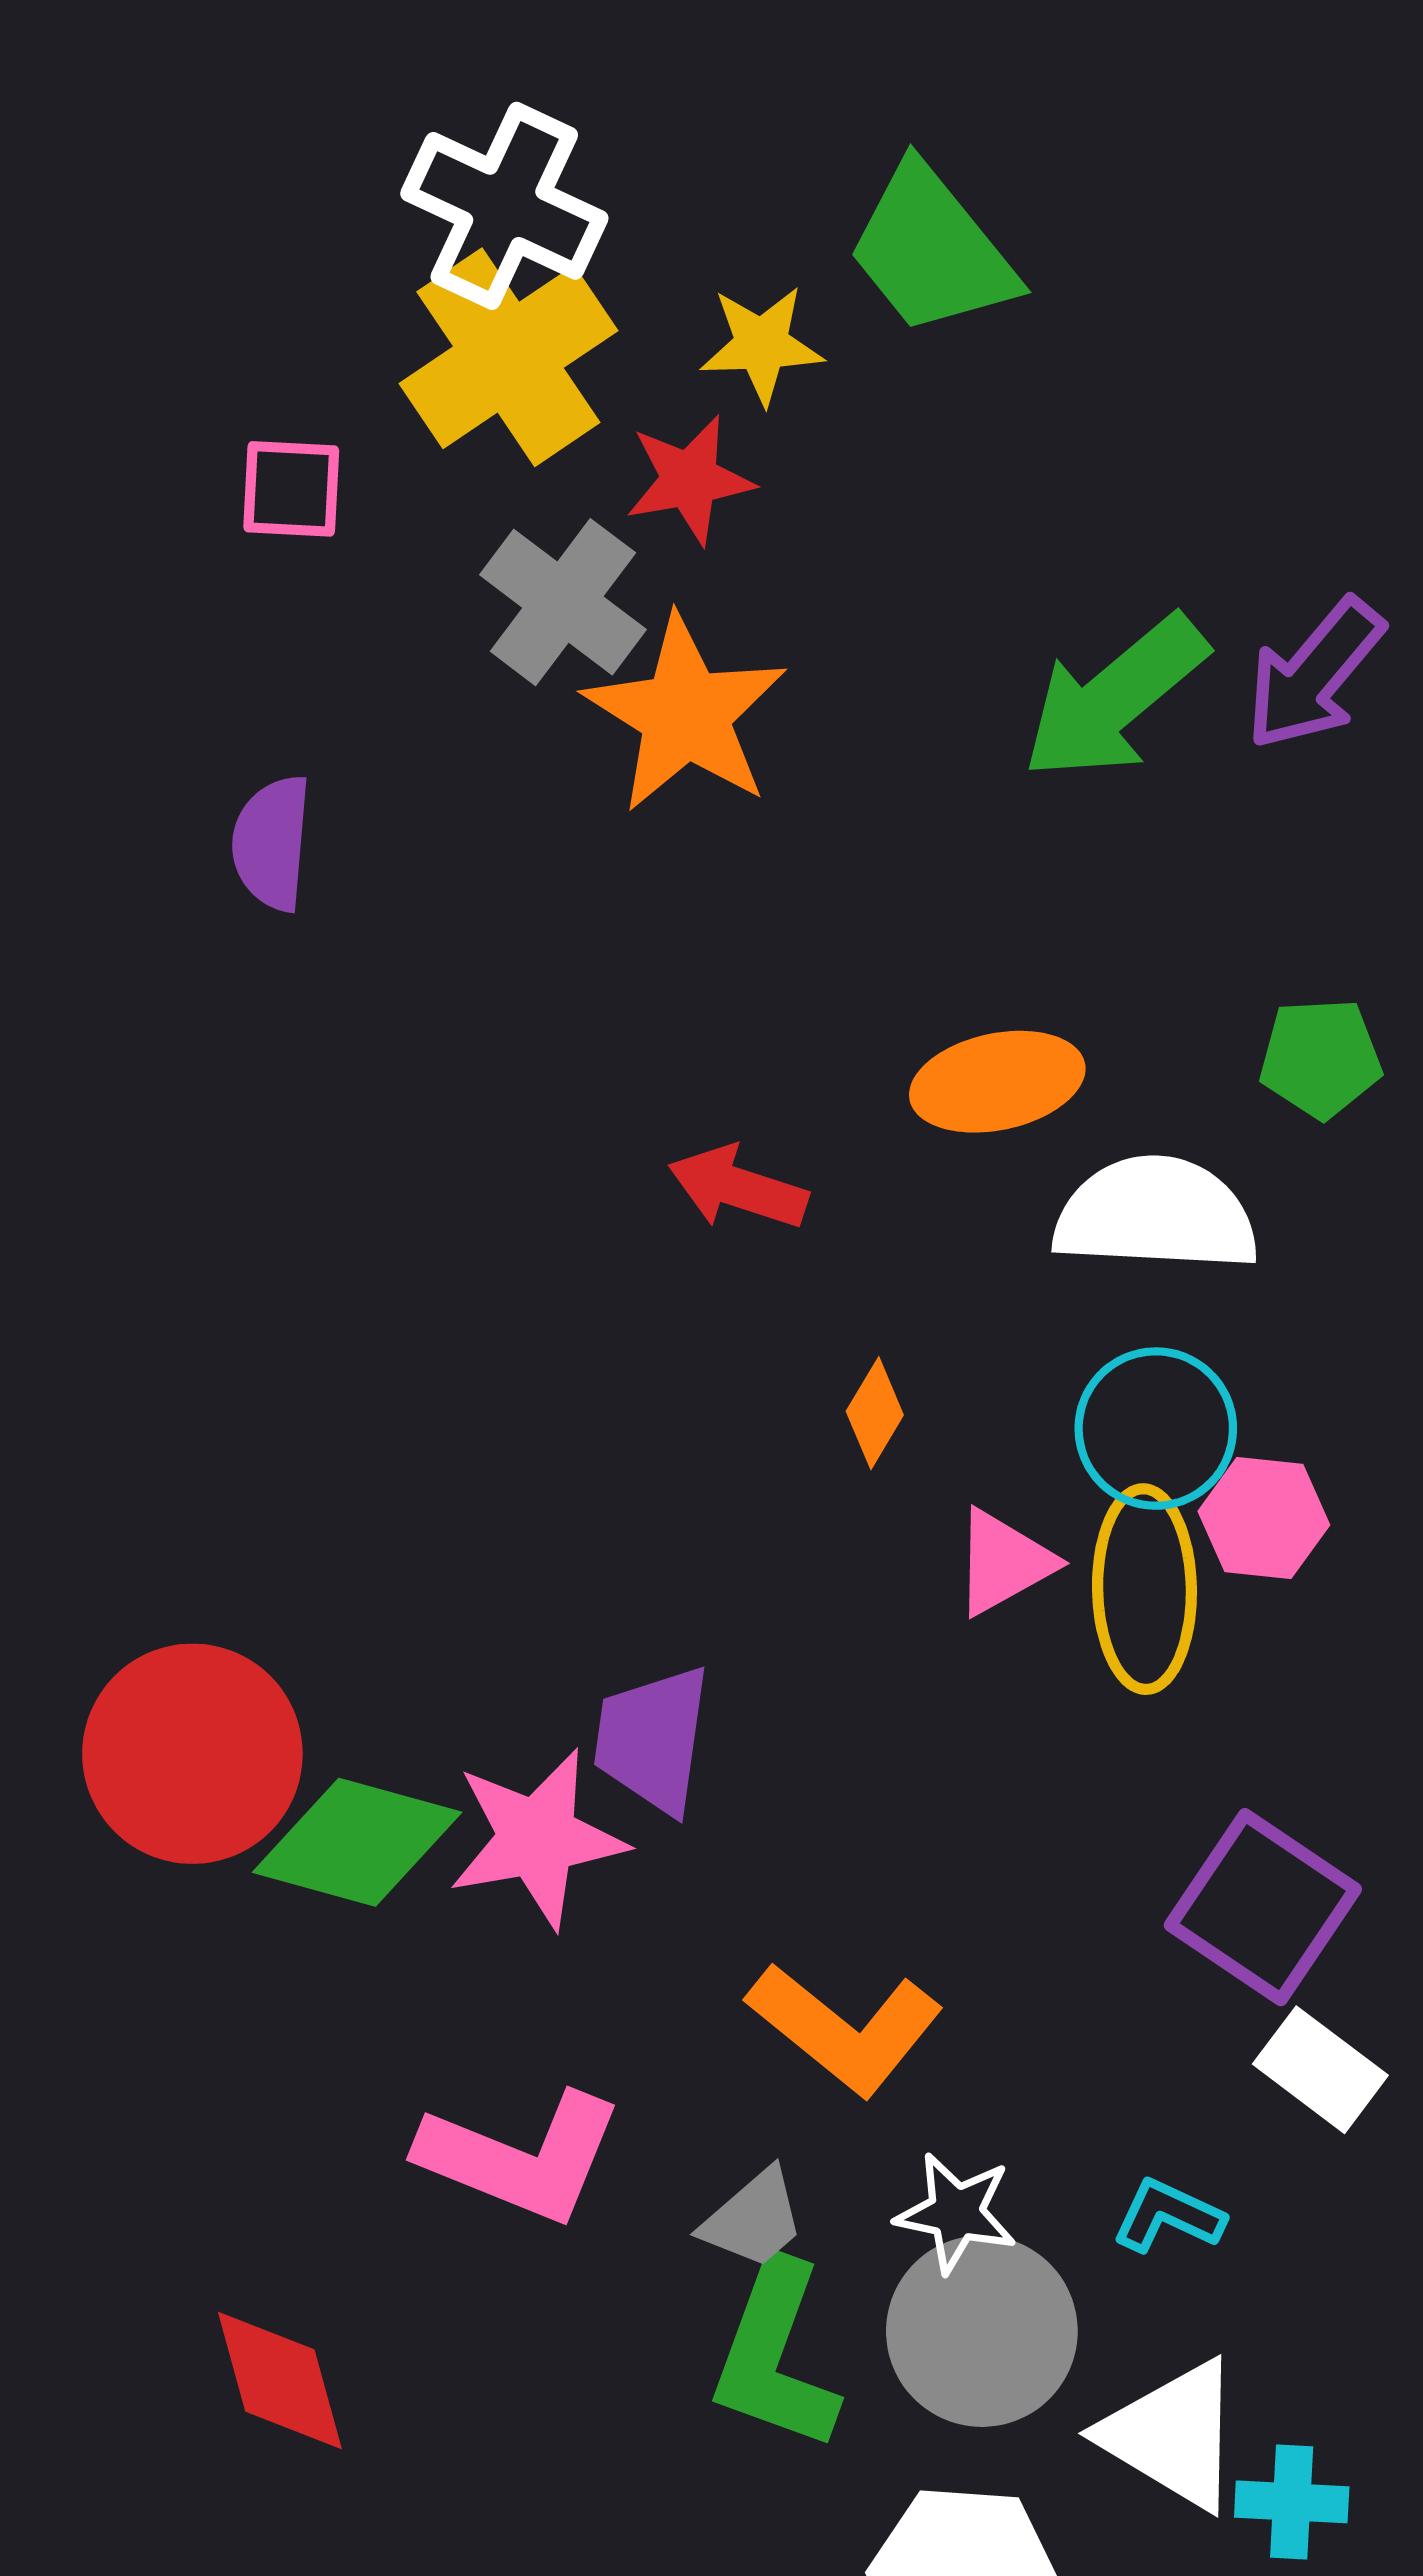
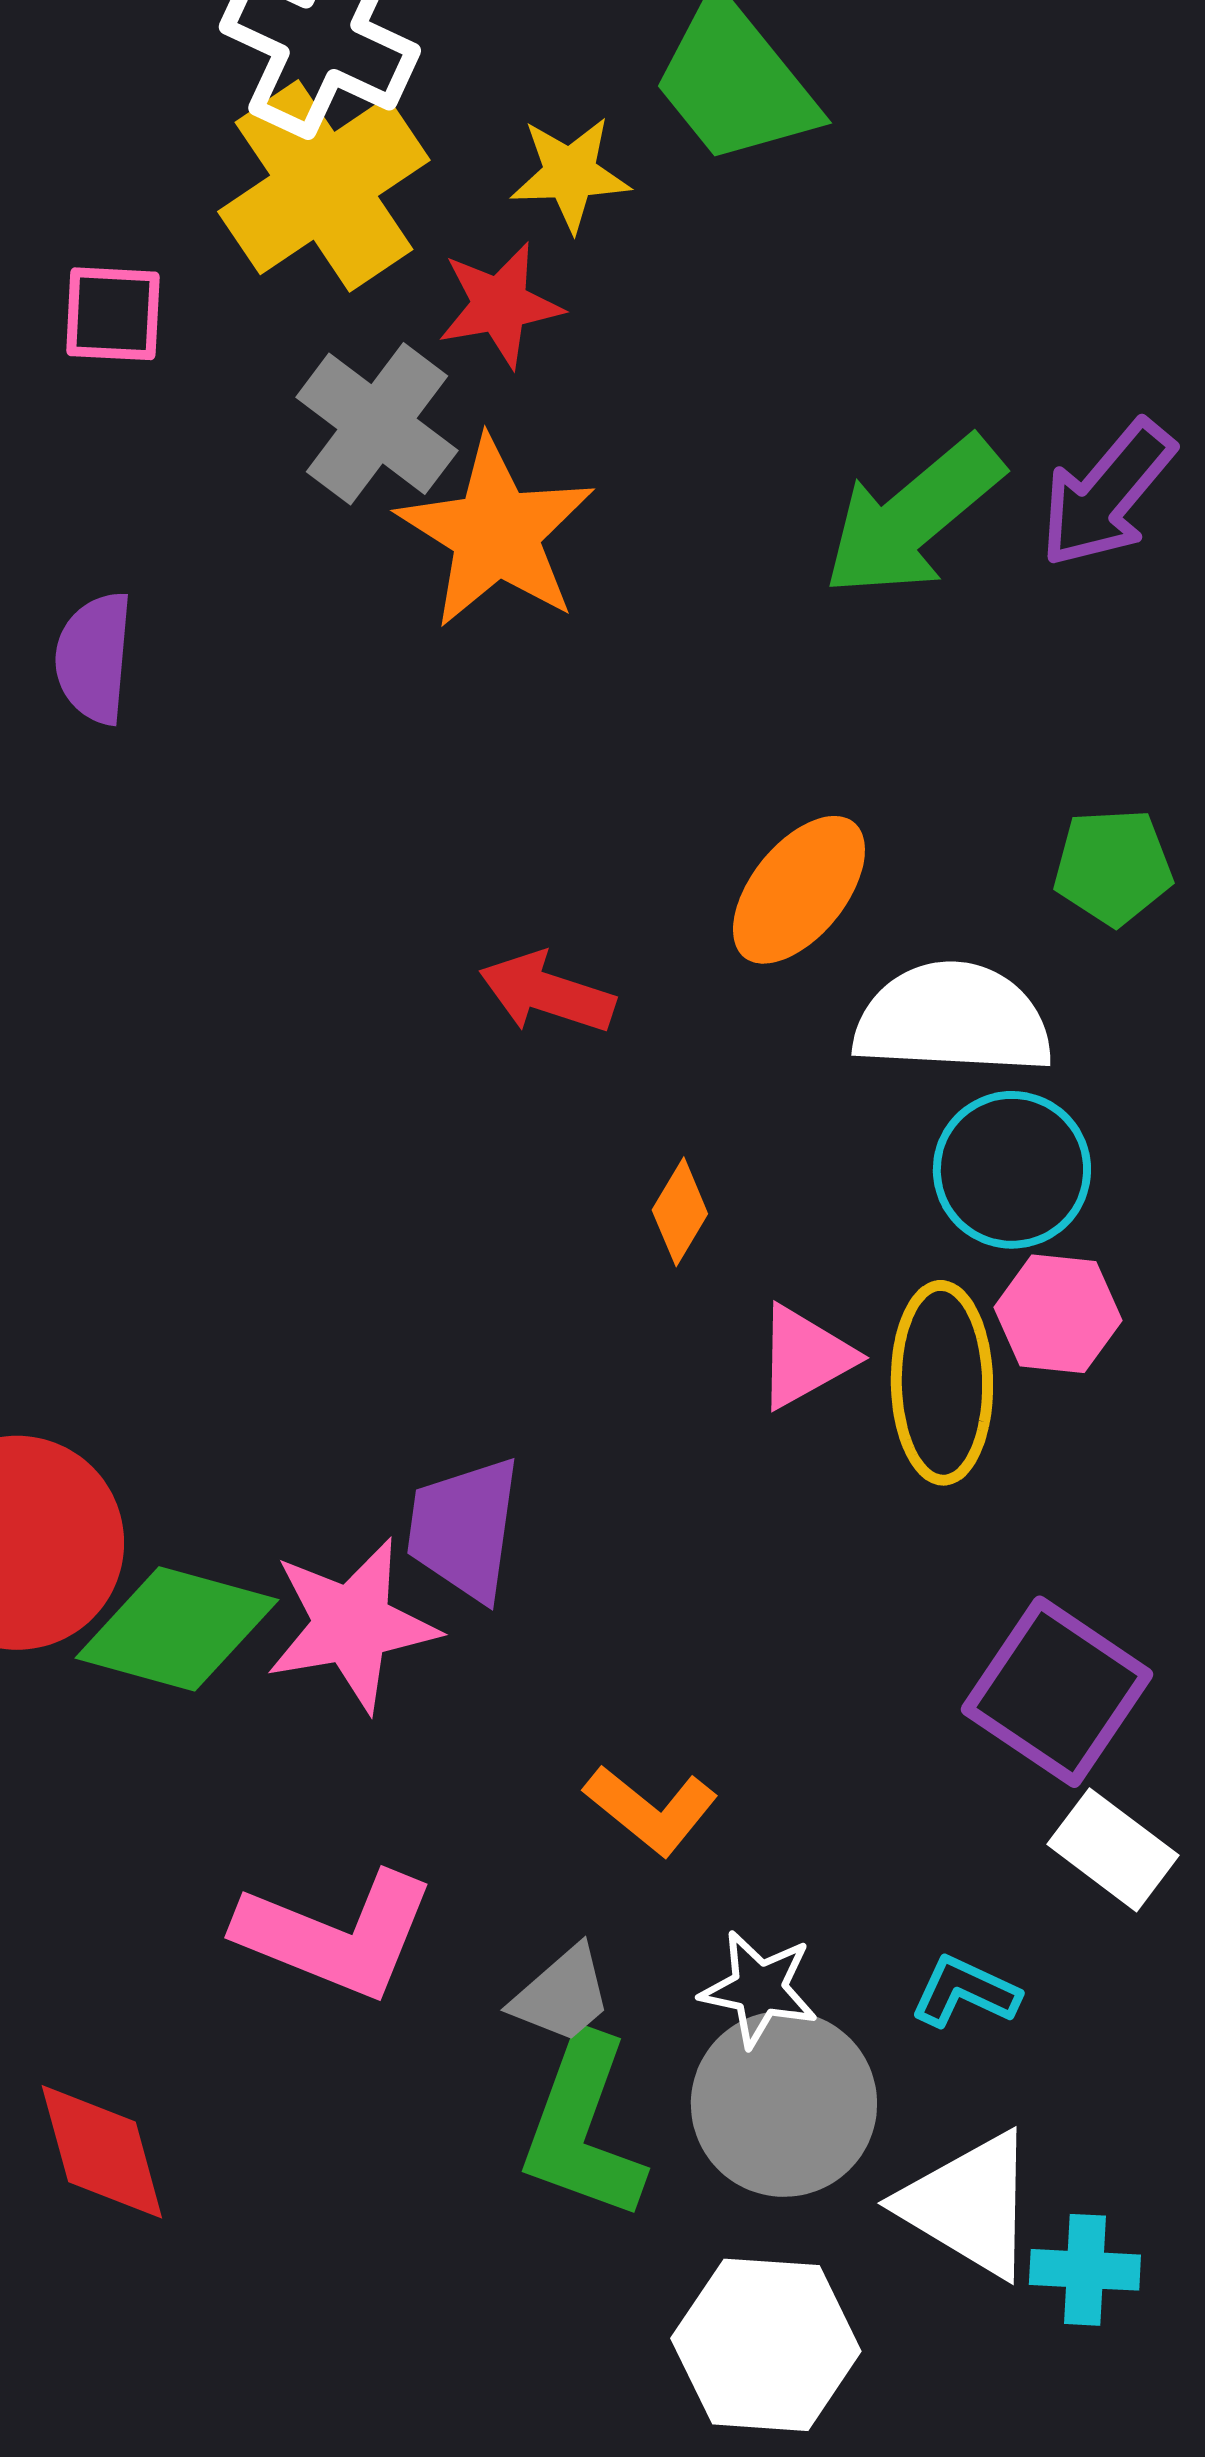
orange ellipse: (997, 1082) -> (799, 890), turned -39
cyan circle: (1156, 1429) -> (1012, 1170), moved
orange L-shape: (845, 2029) -> (651, 1810), size x0.7

